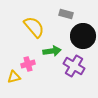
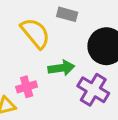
gray rectangle: (66, 14) -> (67, 14), moved

